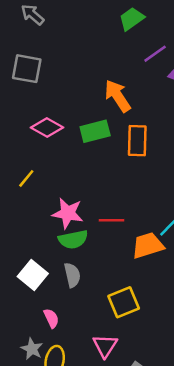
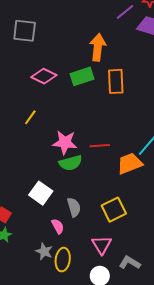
orange arrow: (118, 96) -> (98, 47), turned 44
gray semicircle: (72, 275) -> (74, 207), moved

